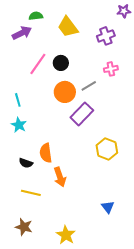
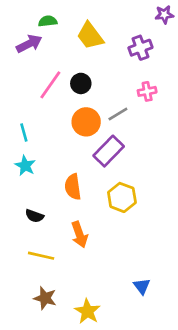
yellow hexagon: (107, 149) -> (122, 197), moved
orange semicircle: (46, 153) -> (73, 187), moved
blue triangle: (108, 207) -> (142, 286), moved
brown star: (24, 227) -> (45, 298), moved

